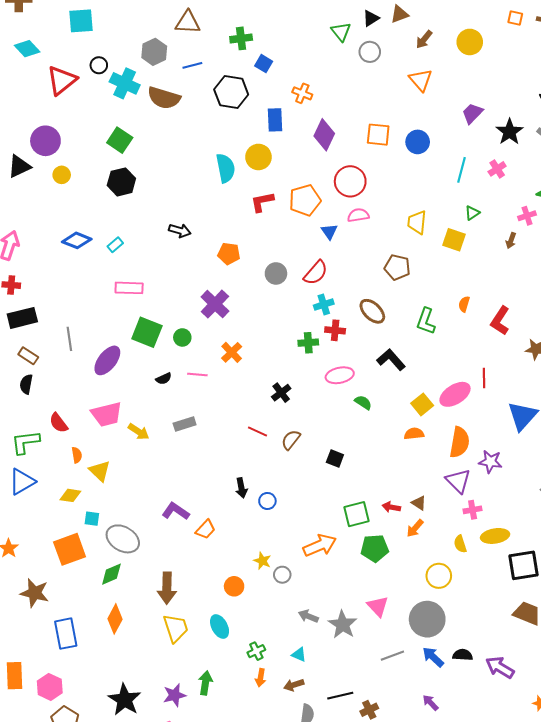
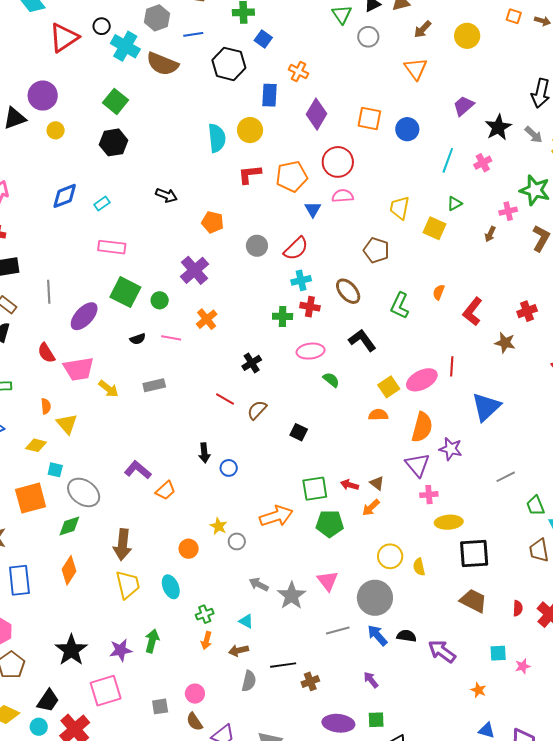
blue diamond: (77, 240) -> (65, 196), turned -48
red semicircle: (58, 423) -> (46, 353), moved
yellow semicircle: (460, 544) -> (419, 567), moved

